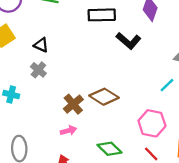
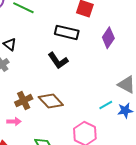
black L-shape: (128, 41) -> (58, 61), moved

